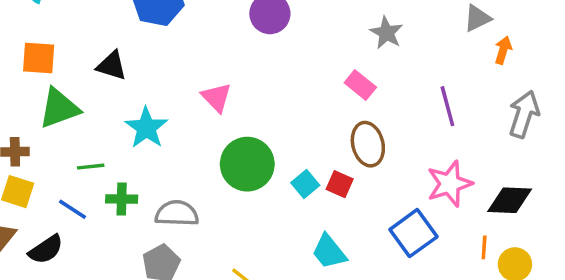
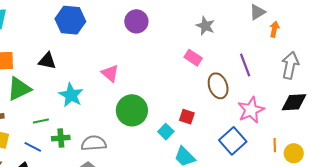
brown ellipse: (368, 144) -> (218, 86), moved
cyan square: (305, 184) -> (166, 132), moved
black diamond: (510, 200) -> (294, 102), moved

